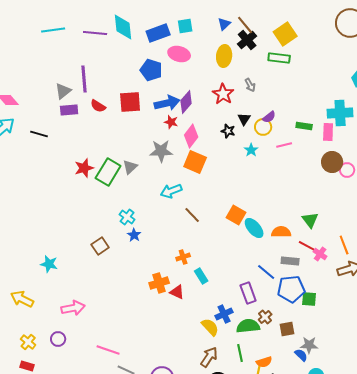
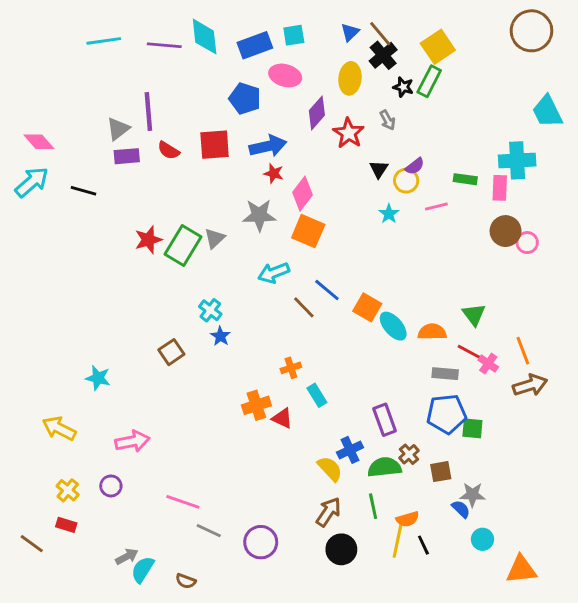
green rectangle: (279, 58) -> (429, 81), turned -70
purple diamond: (186, 102) -> (317, 113), moved
black star: (228, 131) -> (403, 87), moved
blue line: (266, 272) -> (327, 290), moved

